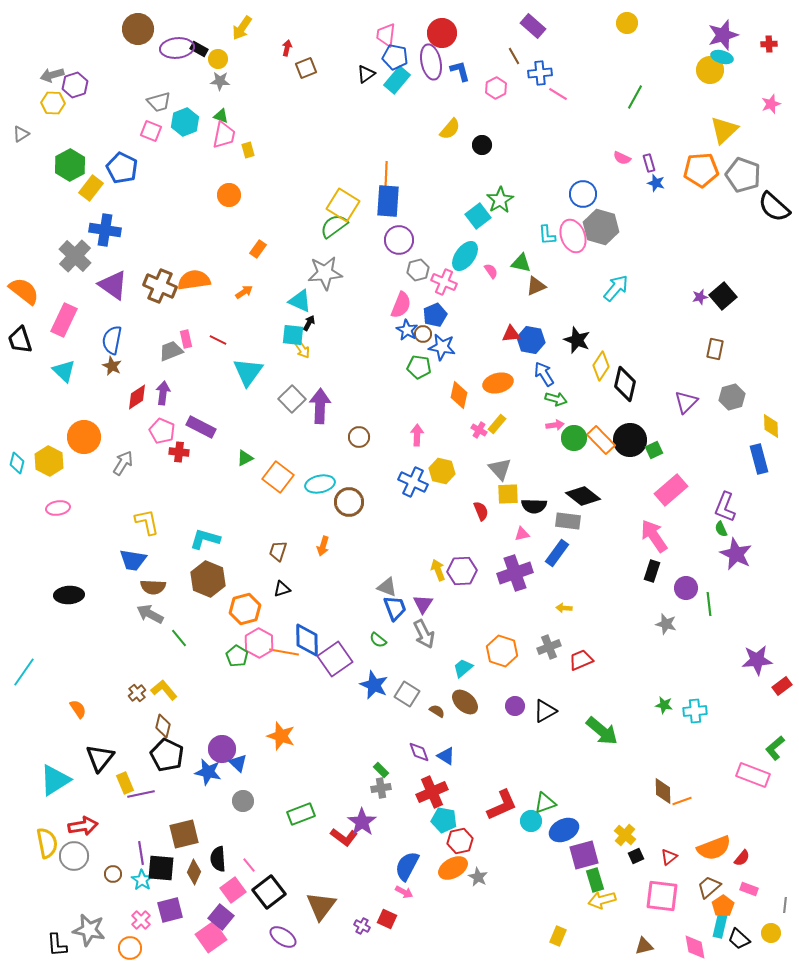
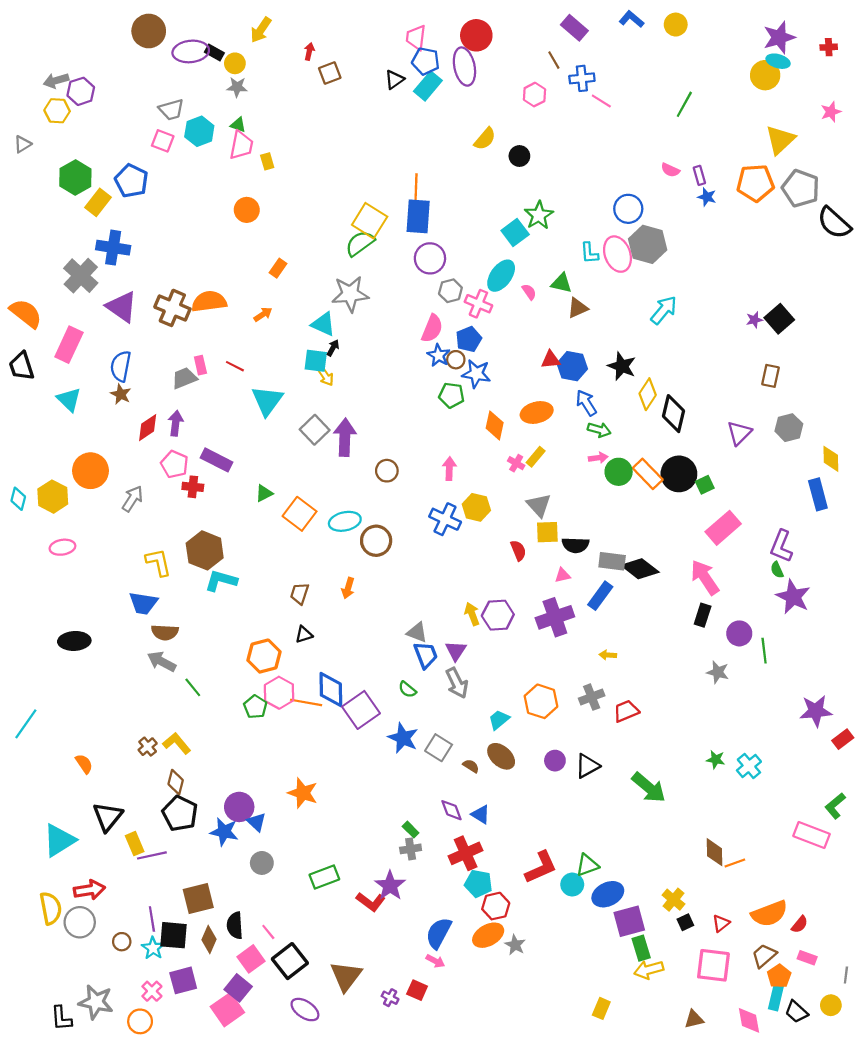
blue L-shape: (460, 71) -> (631, 19), moved, turned -35
black diamond: (583, 496) -> (640, 569), moved
brown hexagon: (208, 579) -> (205, 550), moved
cyan cross: (695, 711) -> (749, 766), turned -35

